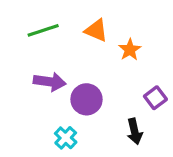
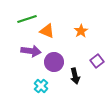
orange triangle: (96, 30) -> (47, 31), moved
black arrow: (135, 131) -> (75, 76), moved

